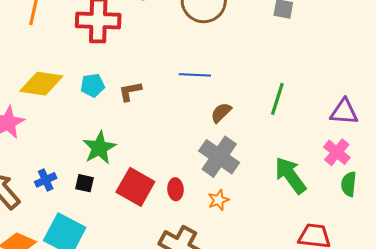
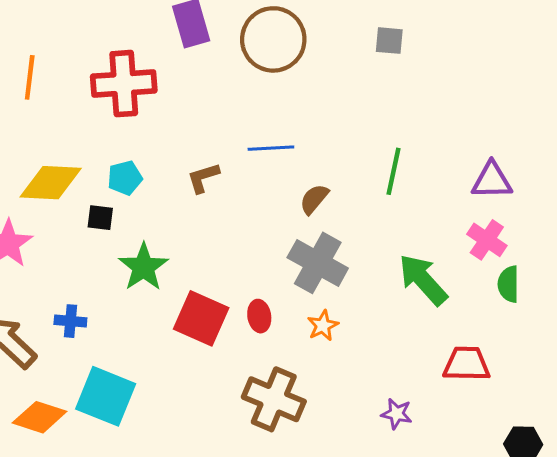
brown L-shape: (130, 91) -> (203, 178), moved
blue cross: (46, 180) -> (70, 321), turned 35
black square: (85, 183) -> (100, 218), moved

